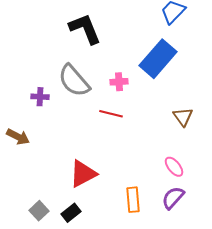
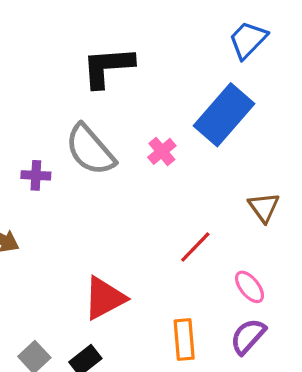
black L-shape: (85, 29) -> (108, 67), turned -72
pink cross: (119, 82) -> (162, 151), turned -36
red line: (111, 114) -> (195, 247), moved, turned -60

